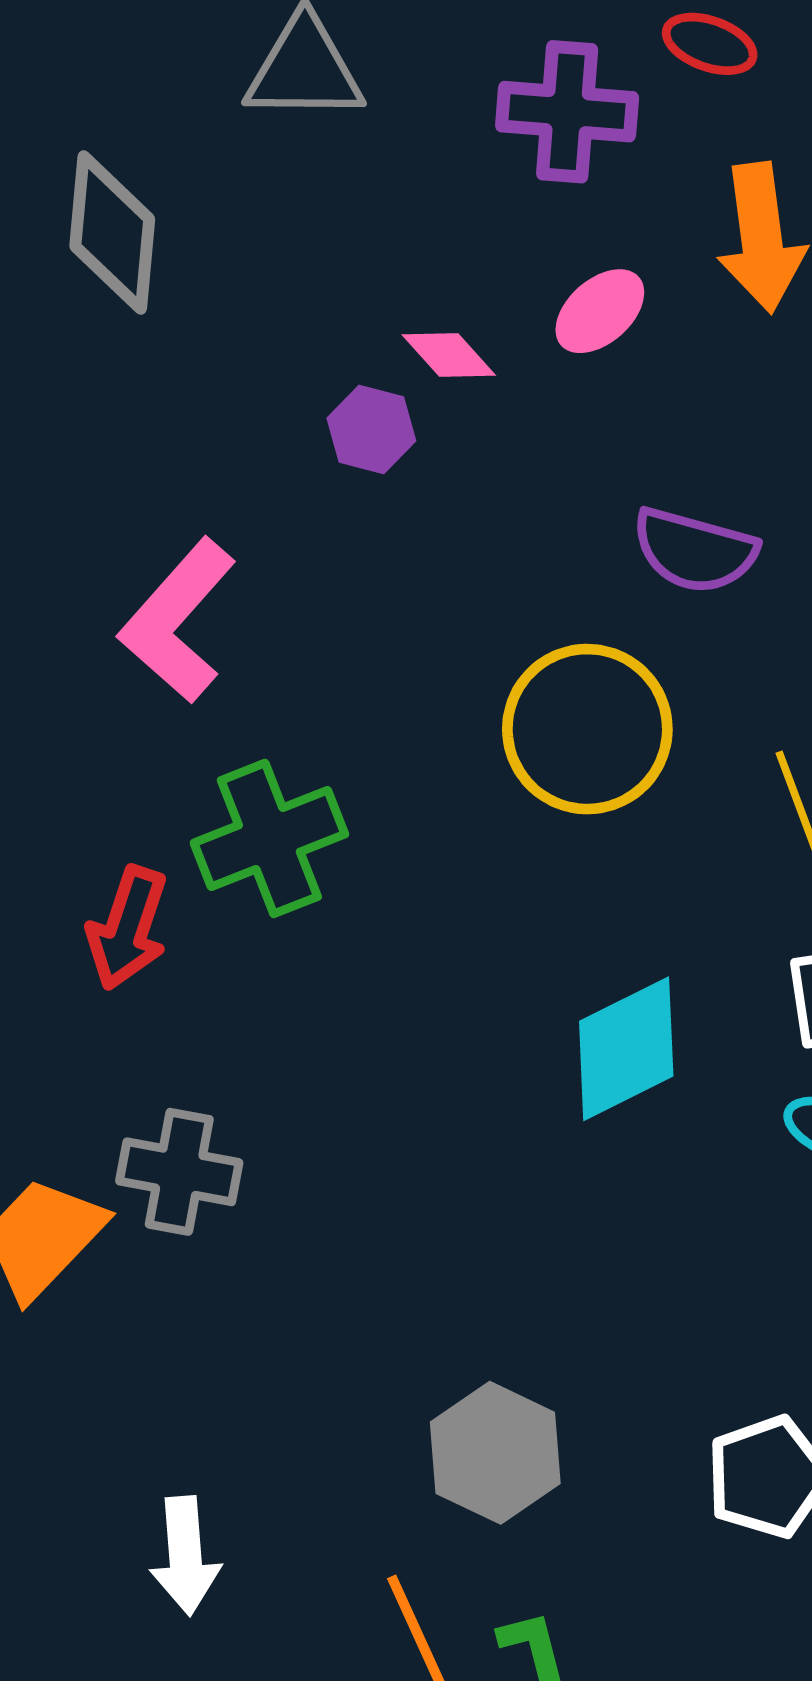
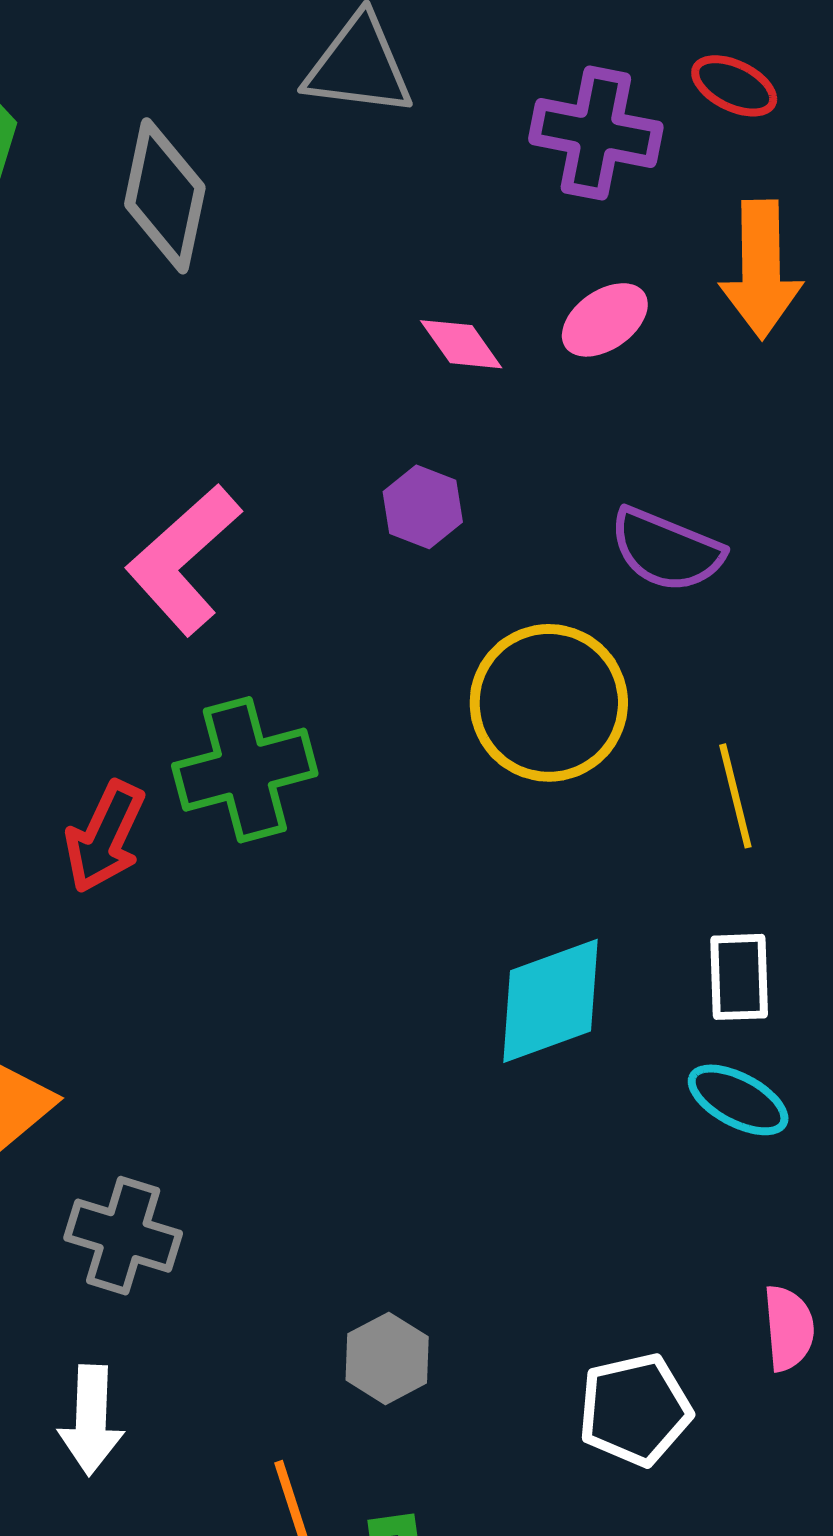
purple hexagon: (371, 429) -> (423, 507), moved
gray cross: (179, 1172) -> (123, 1236), moved
gray hexagon: (495, 1453) -> (387, 1358), size x0.7

